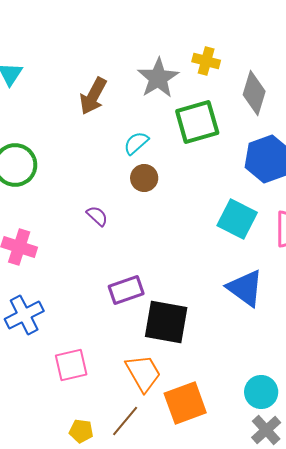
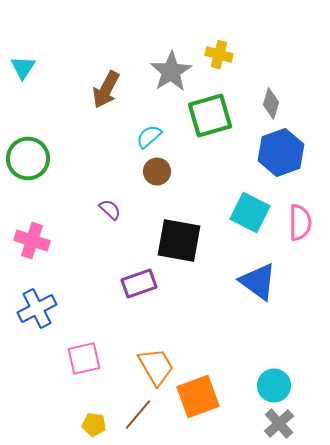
gray diamond: (254, 93) -> (271, 104), moved, size x0.7
black square: (166, 322) -> (179, 240), moved

